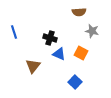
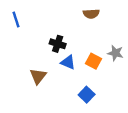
gray star: (92, 31) -> (115, 53), moved
blue line: (14, 32) -> (16, 19), moved

